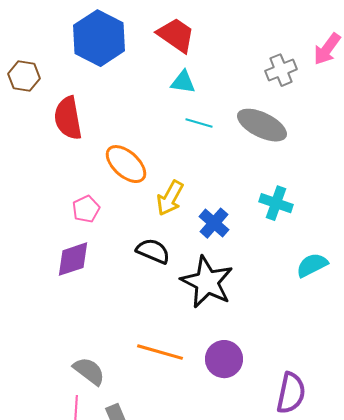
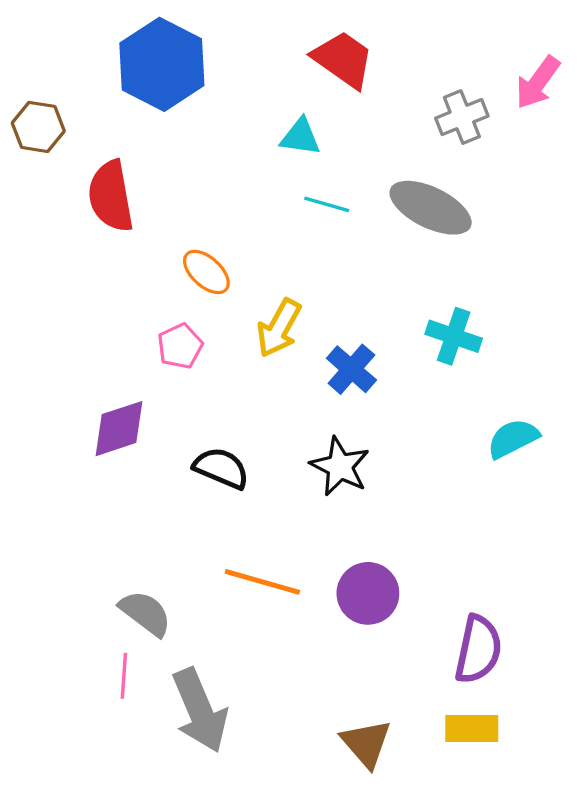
red trapezoid: (176, 35) -> (343, 59), moved
orange ellipse: (126, 164) -> (206, 272), size x0.7
pink pentagon: (86, 209) -> (180, 346), moved
black semicircle: (153, 251) -> (221, 468), moved
black star: (207, 282) -> (340, 466), size x0.7

